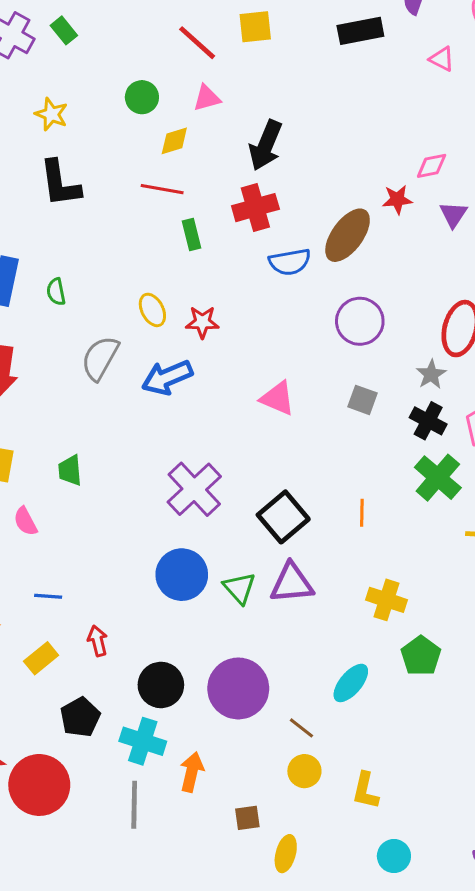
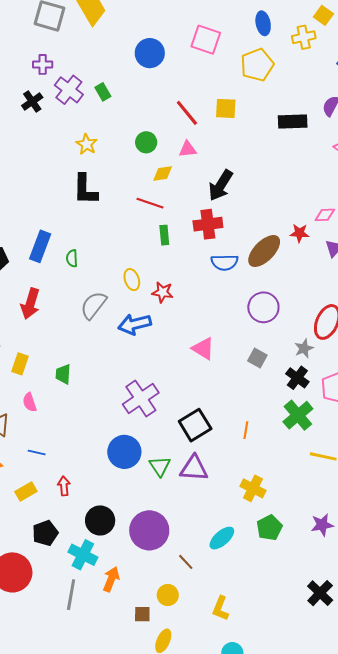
yellow circle: (304, 771) -> (168, 595), moved

